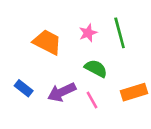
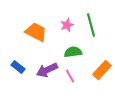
green semicircle: (96, 68) -> (73, 52), turned -36
orange rectangle: (134, 92) -> (102, 70), turned -30

